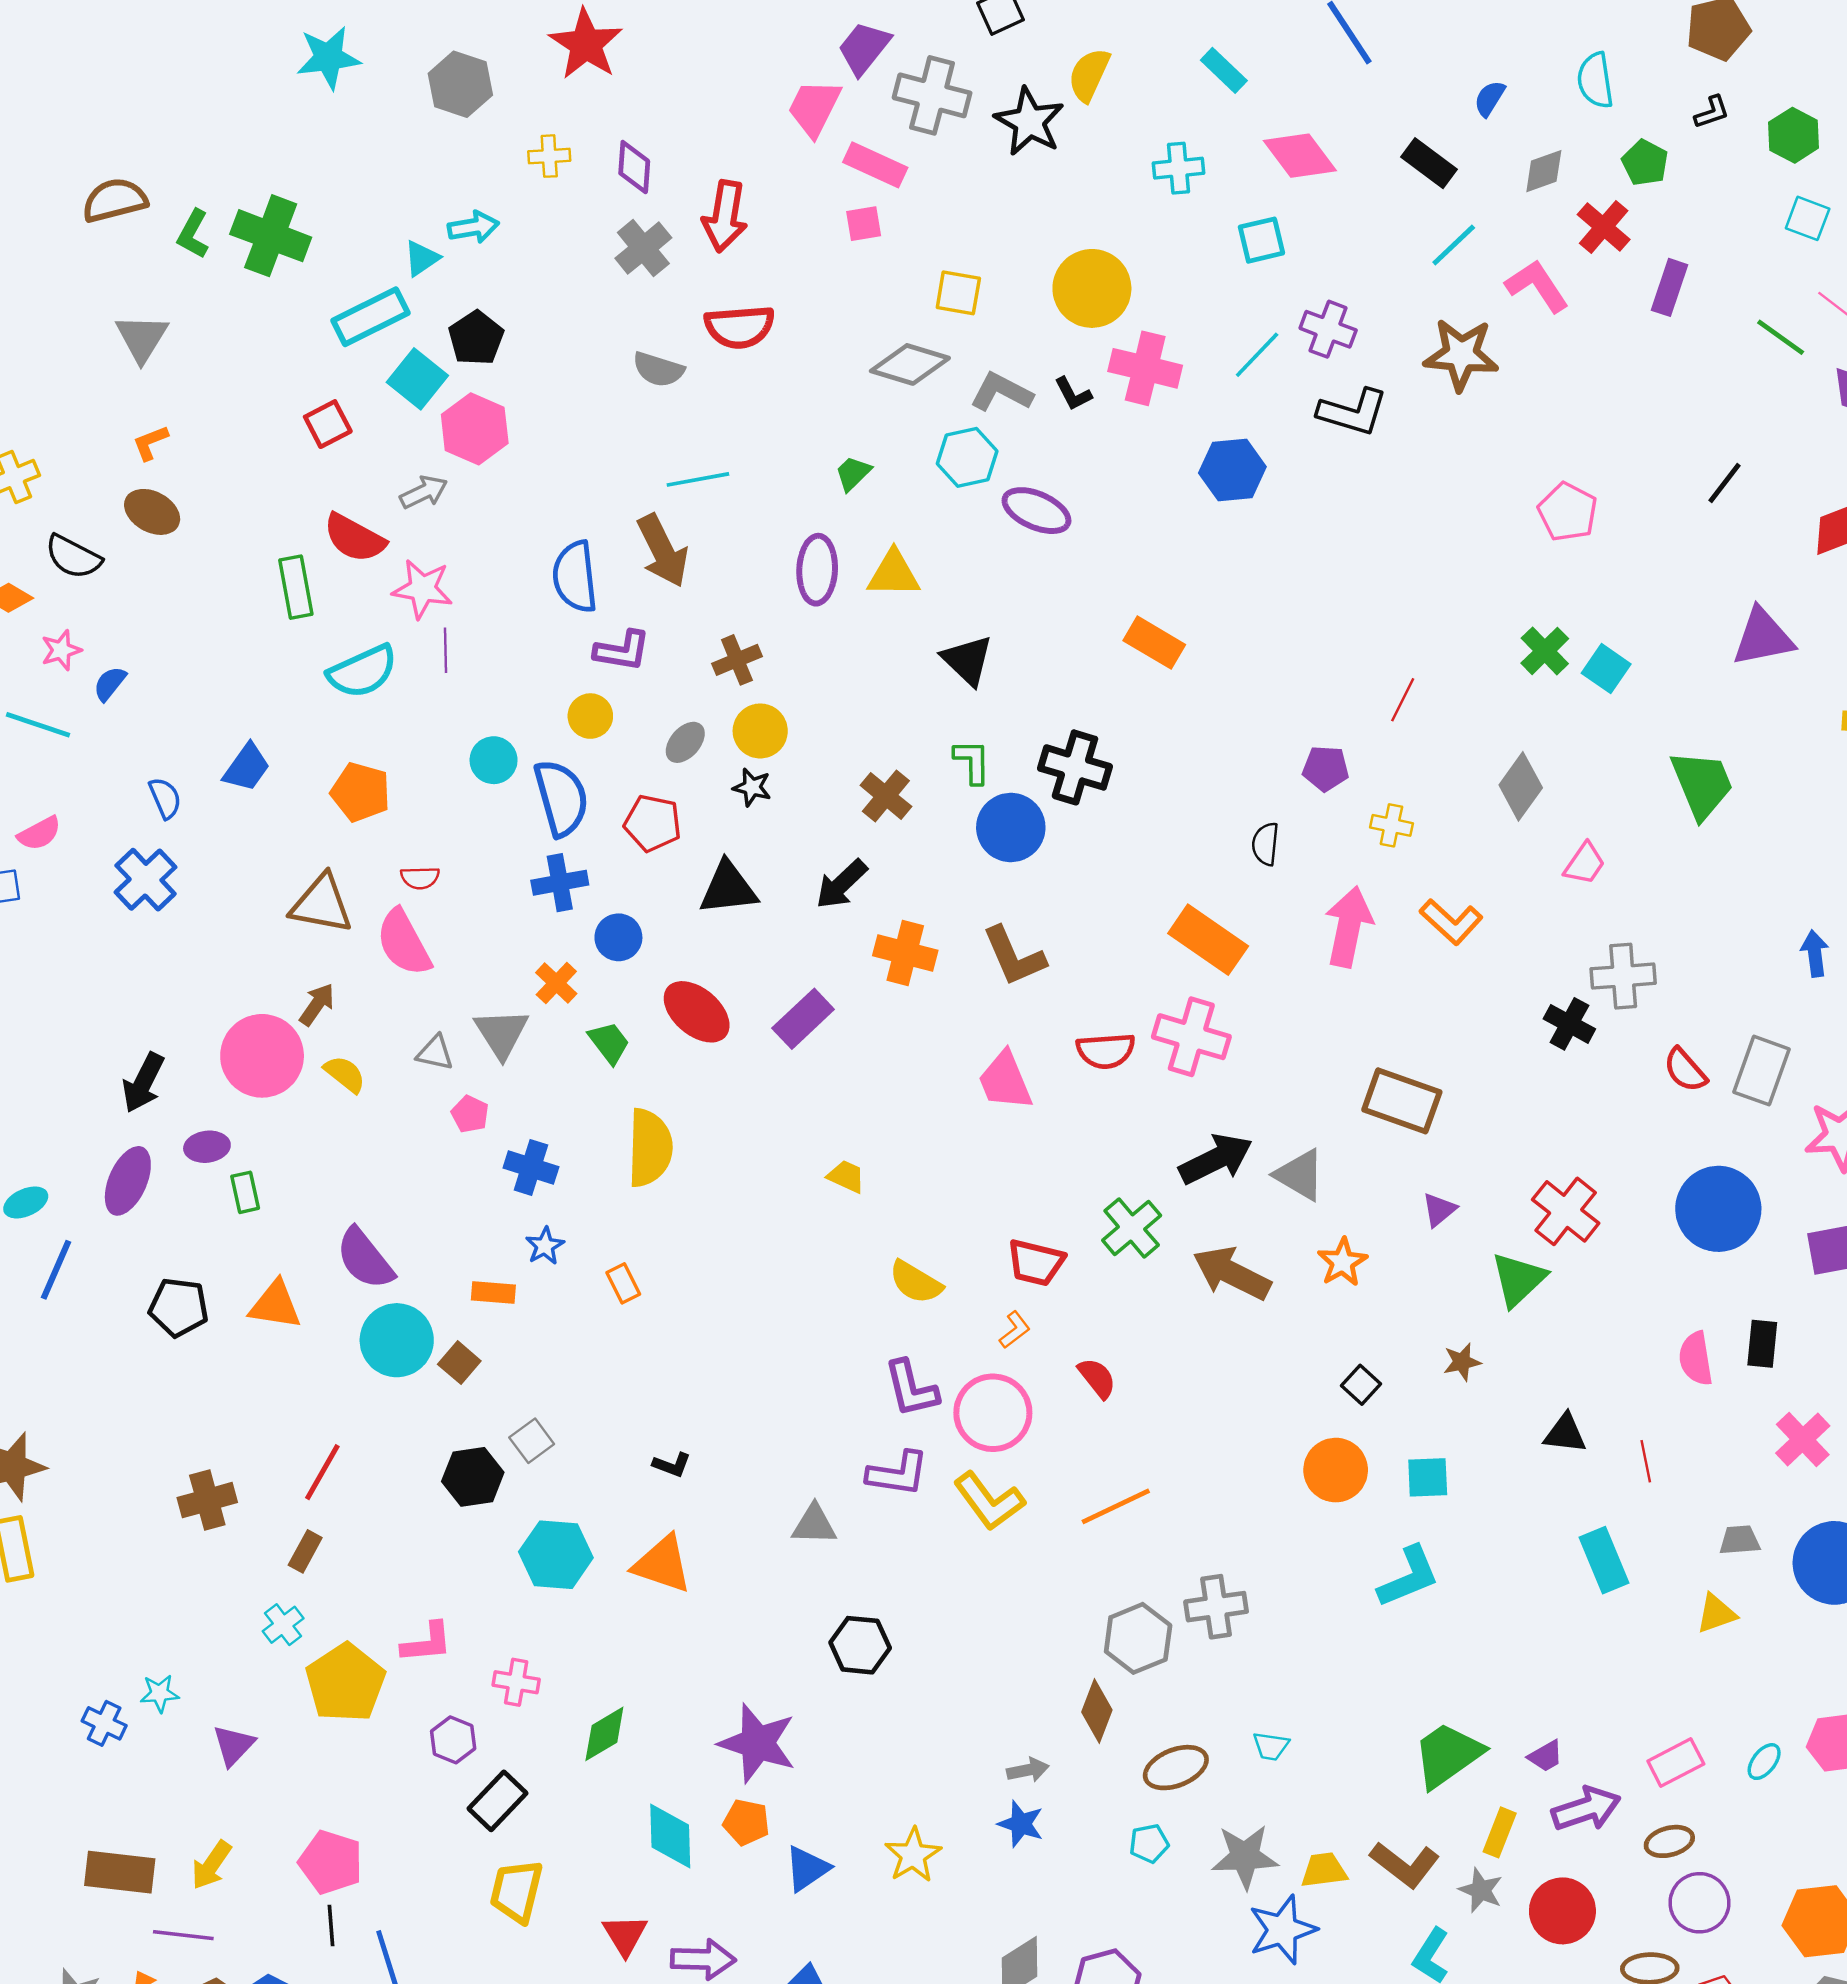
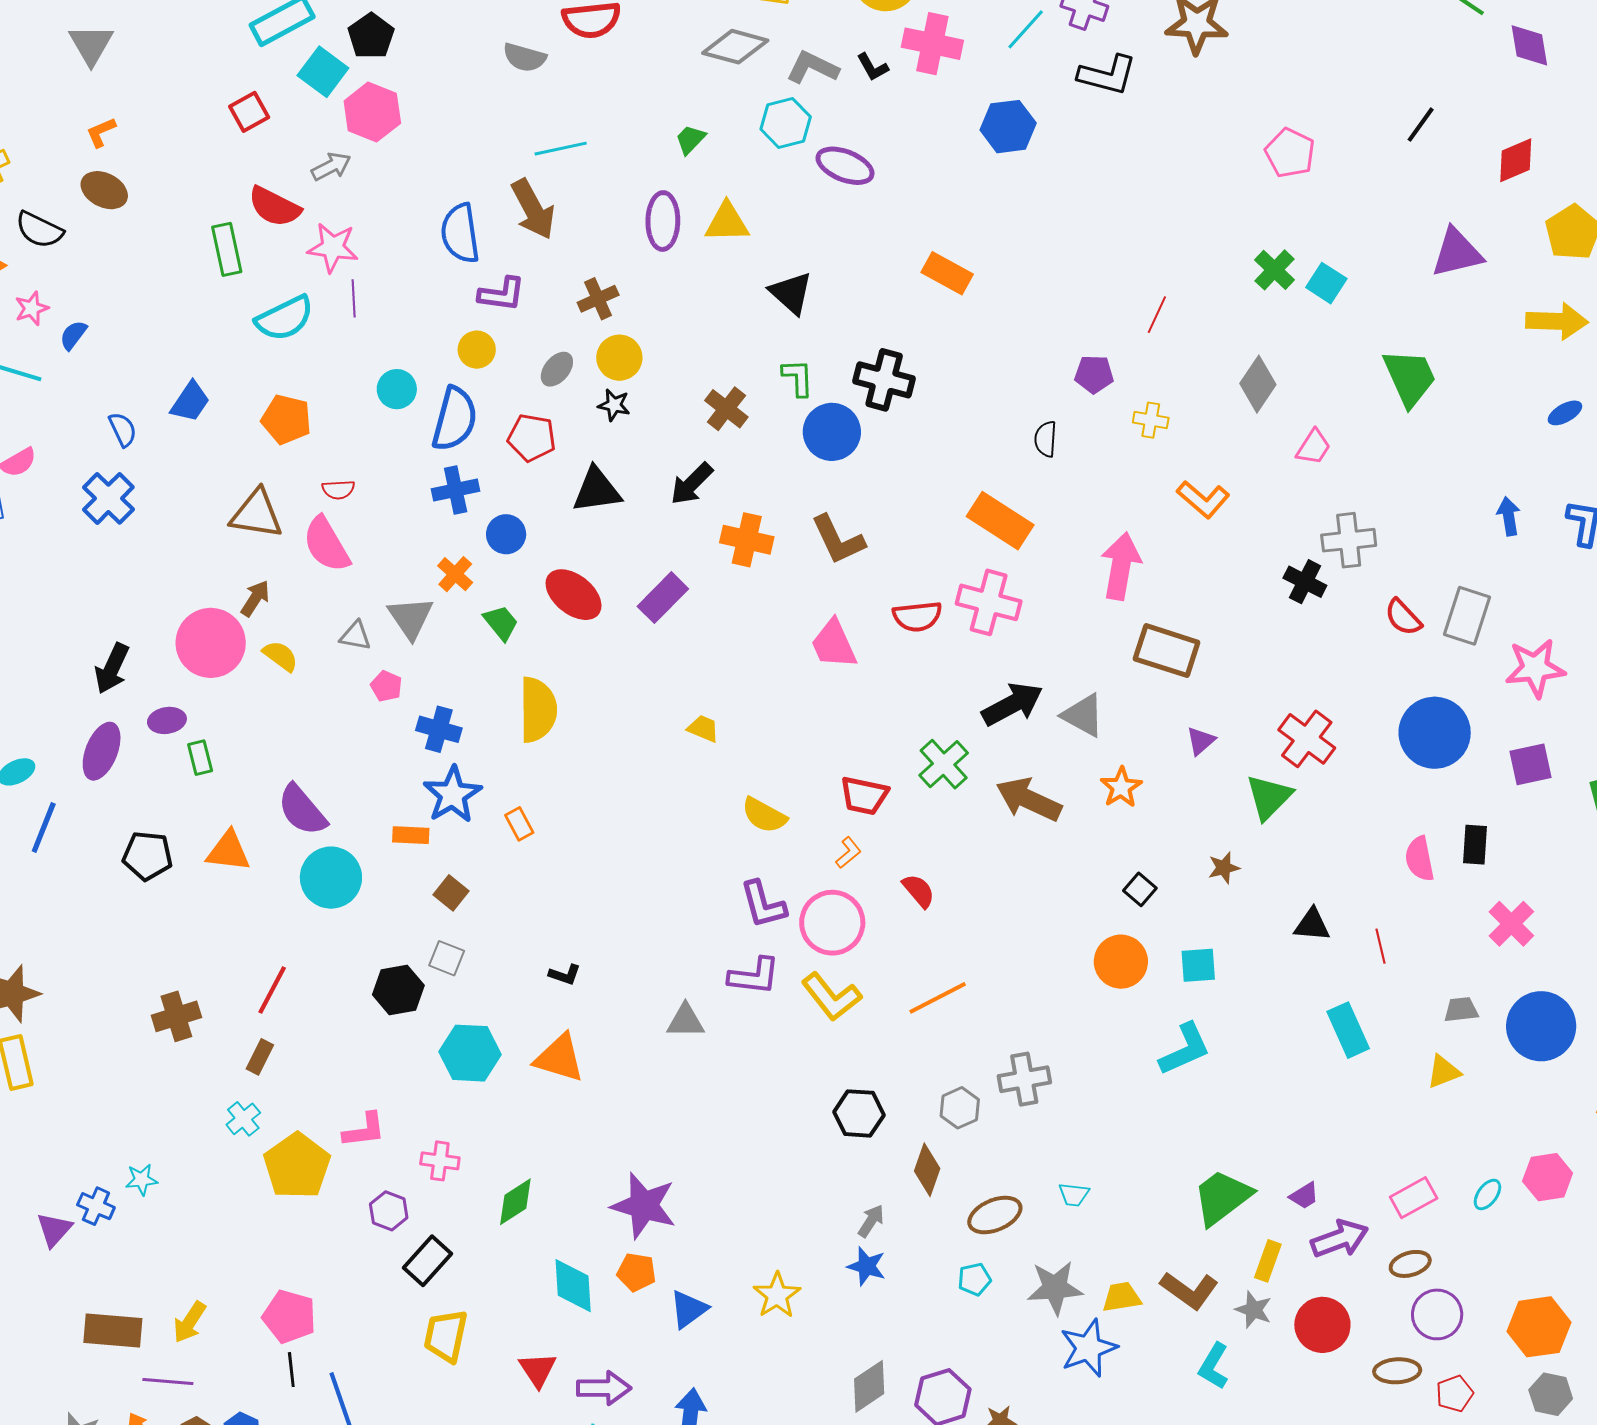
blue semicircle: (561, 798) -> (455, 419), turned 32
pink arrow: (1349, 927) -> (1121, 566), moved
blue star: (545, 1246) -> (453, 795), size x1.8
brown square: (459, 1363) -> (451, 893), moved
gray square: (532, 1441) -> (447, 958), turned -30
gray hexagon: (1138, 1638) -> (960, 1108), size x0.7
black hexagon: (860, 1645) -> (859, 1113), moved
purple triangle: (234, 1745) -> (54, 1230), moved
gray arrow: (1028, 1770) -> (871, 1221), turned -44

